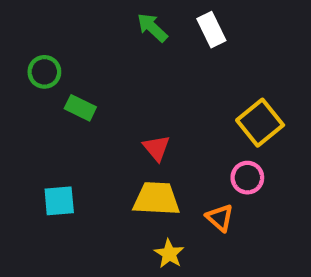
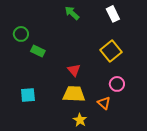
white rectangle: (211, 30) -> (113, 14), moved
yellow square: (260, 123) -> (111, 51), moved

